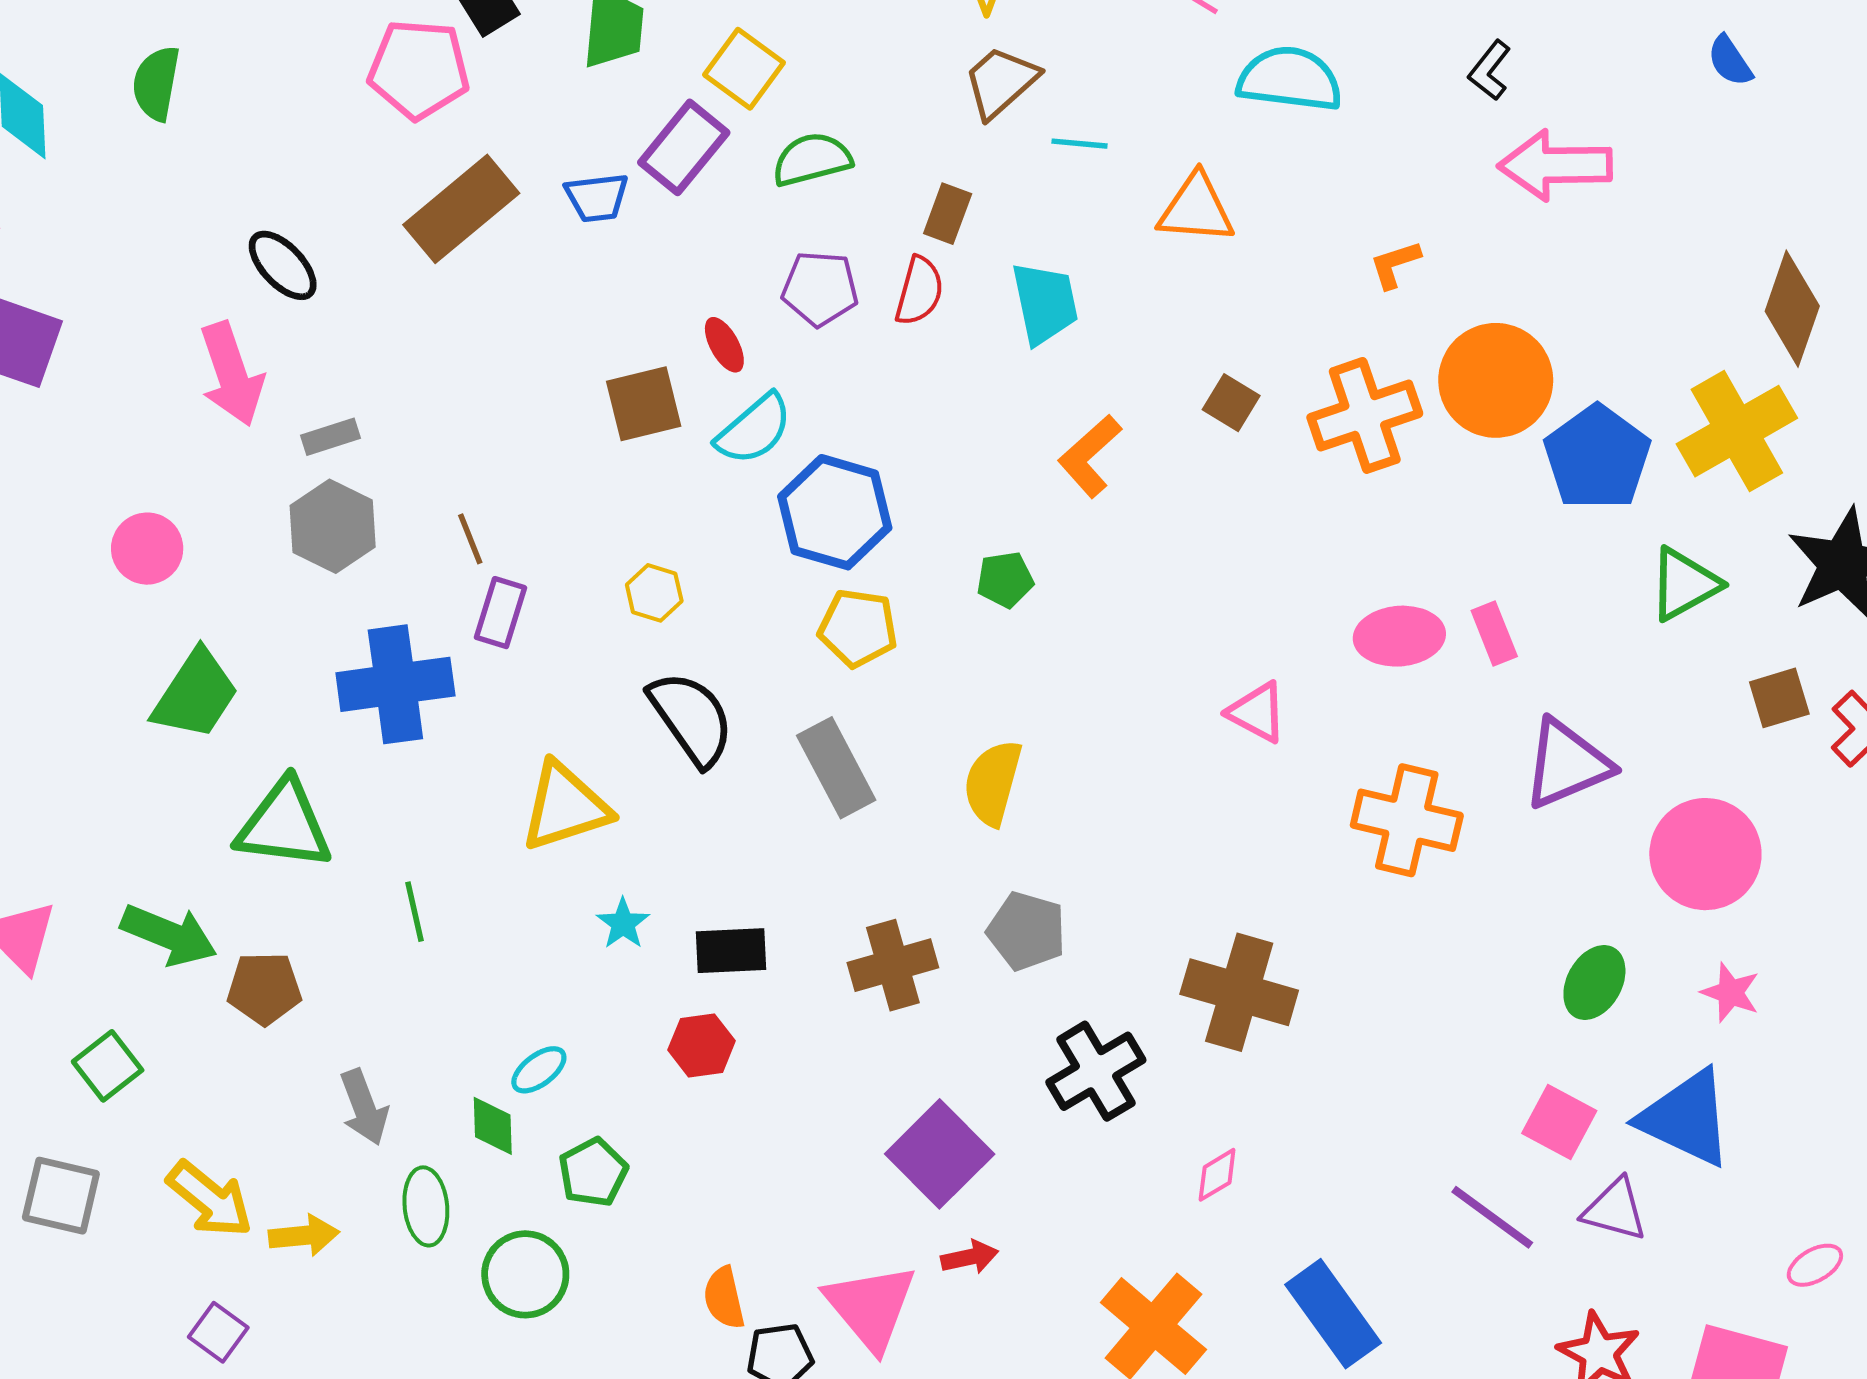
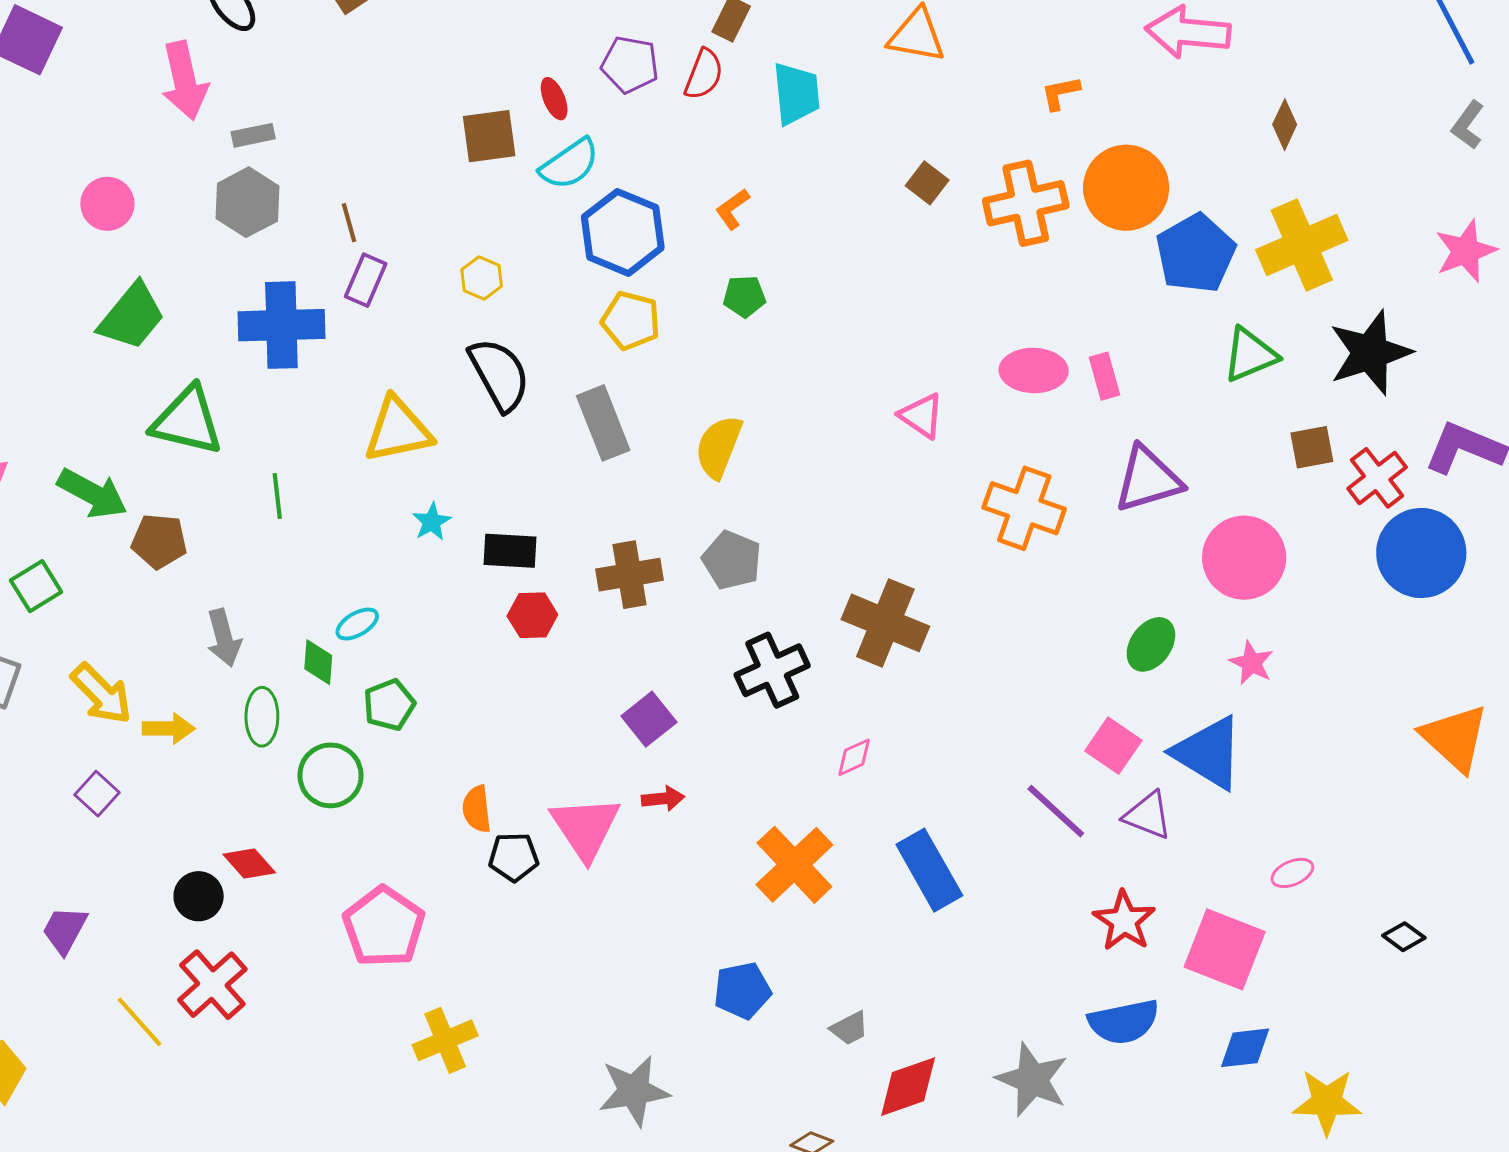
brown diamond: (1792, 309) -> (1285, 125), moved, size x0.6
orange L-shape: (1090, 456) -> (732, 209), moved, size x0.7
red hexagon: (702, 1045) -> (532, 615), moved
purple square: (940, 1154) -> (649, 719), size x0.7

